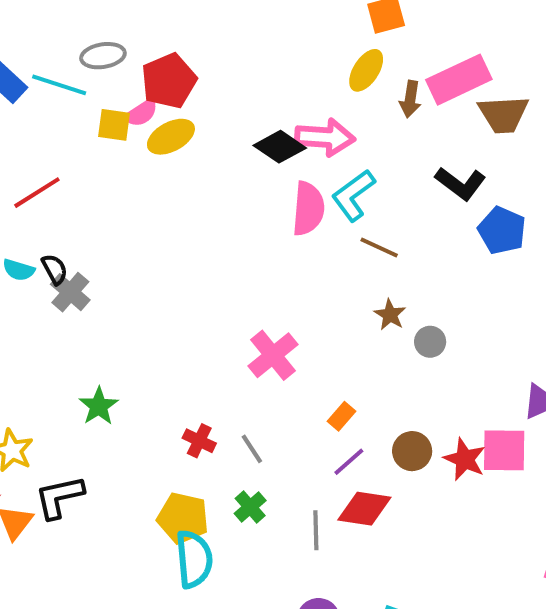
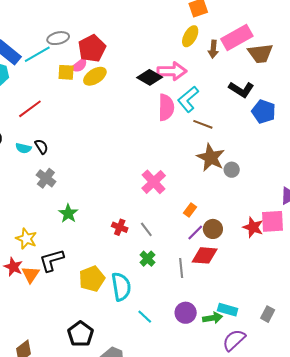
cyan line: (59, 85) -> (37, 54), turned -44
gray cross: (70, 292) -> (46, 178), moved
brown star: (390, 315) -> (211, 158), size x1.8
brown circle: (412, 451) -> (213, 229), moved
yellow pentagon: (183, 518) -> (92, 279), moved, turned -30

